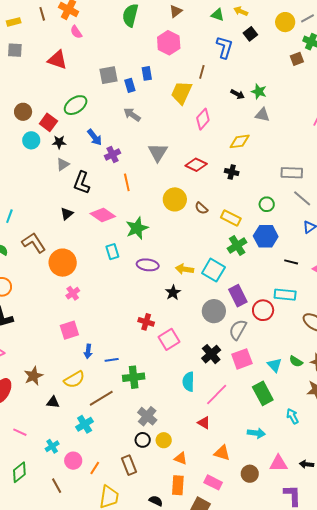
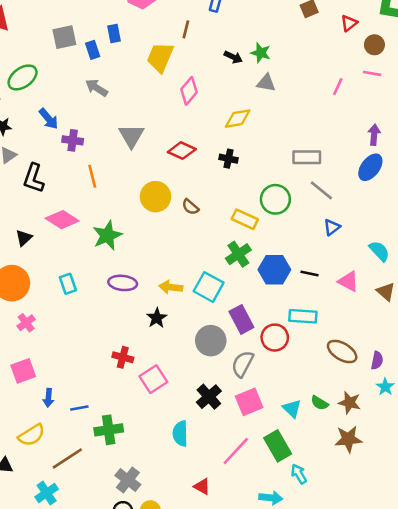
purple cross: (113, 154) -> (73, 140), turned 35
green circle: (267, 204) -> (275, 199), size x1.5
black triangle: (67, 214) -> (24, 238), moved
yellow rectangle: (231, 218) -> (245, 219), moved
blue hexagon: (266, 236) -> (274, 270), moved
cyan rectangle: (112, 252) -> (68, 284), moved
pink line: (217, 394) -> (236, 451), moved
cyan arrow: (292, 416) -> (299, 474), moved

